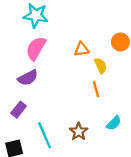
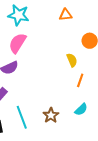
orange triangle: (82, 49) -> (66, 15), moved
orange line: (96, 89) -> (80, 80), moved, turned 32

